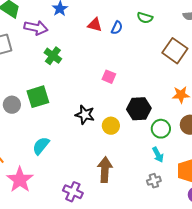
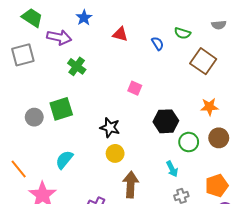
green semicircle: (145, 18) -> (182, 33), moved
blue semicircle: (117, 28) -> (158, 44), moved, turned -56
yellow circle: (111, 126) -> (115, 153), moved
cyan arrow: (158, 155) -> (172, 169), moved

